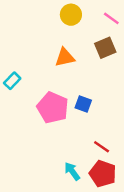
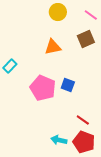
cyan arrow: (72, 171) -> (59, 140), turned -42

